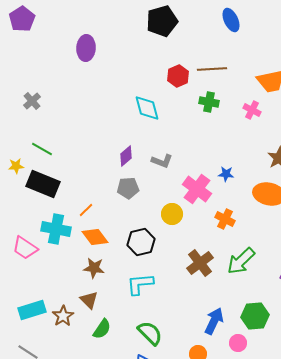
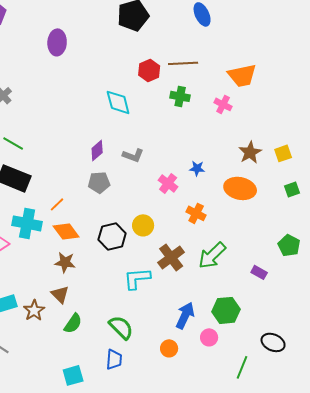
pink cross: (197, 189) -> (168, 183), size x0.7
yellow circle: (172, 214) -> (143, 225), moved
cyan L-shape: (140, 284) -> (137, 278), moved

